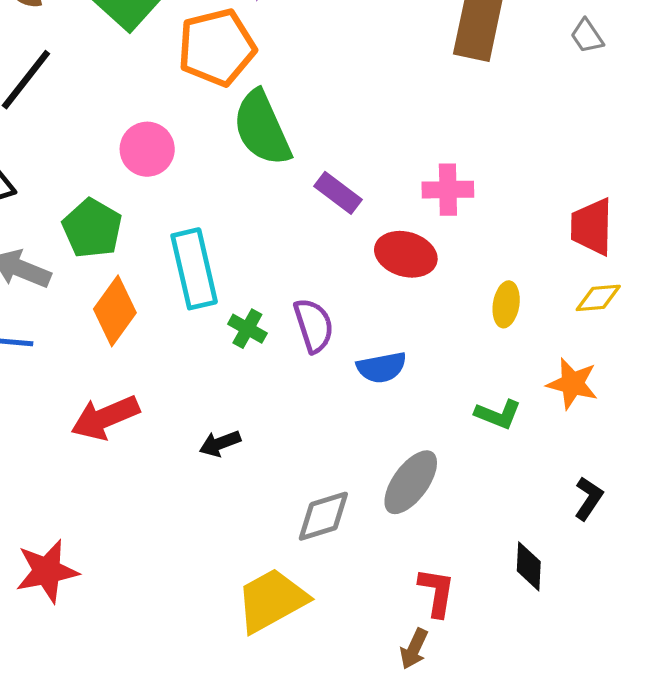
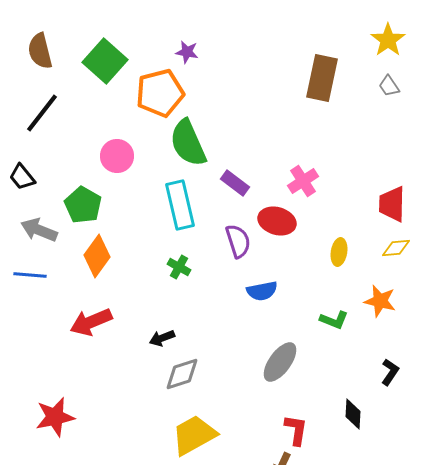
pink cross: (448, 190) -> (303, 181), turned -32
cyan rectangle: (194, 269) -> (180, 205), moved
purple semicircle: (314, 325) -> (238, 241), moved
gray diamond: (323, 516) -> (182, 374), moved

